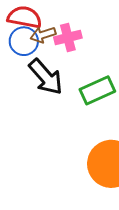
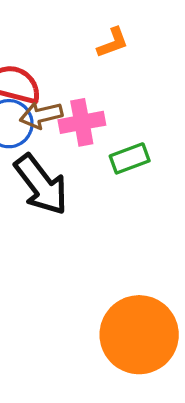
green rectangle: (97, 90) -> (130, 158), moved, size x0.7

